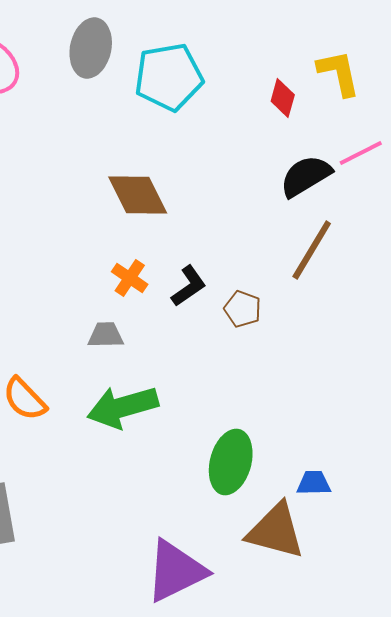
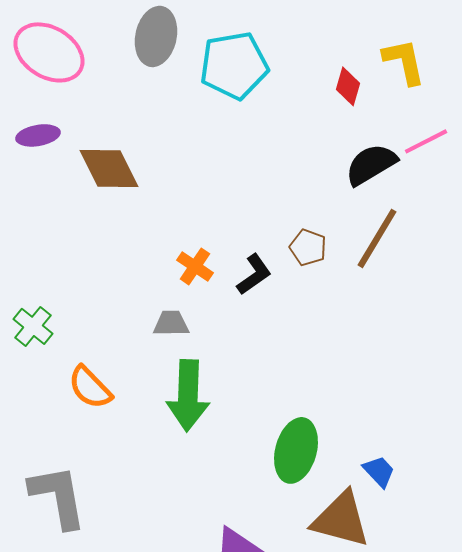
brown diamond: (138, 195) -> (109, 168), moved
brown pentagon: (243, 309) -> (308, 247), moved
green arrow: (123, 407) -> (188, 395), turned -72
blue trapezoid: (314, 483) -> (379, 471), turned 48

